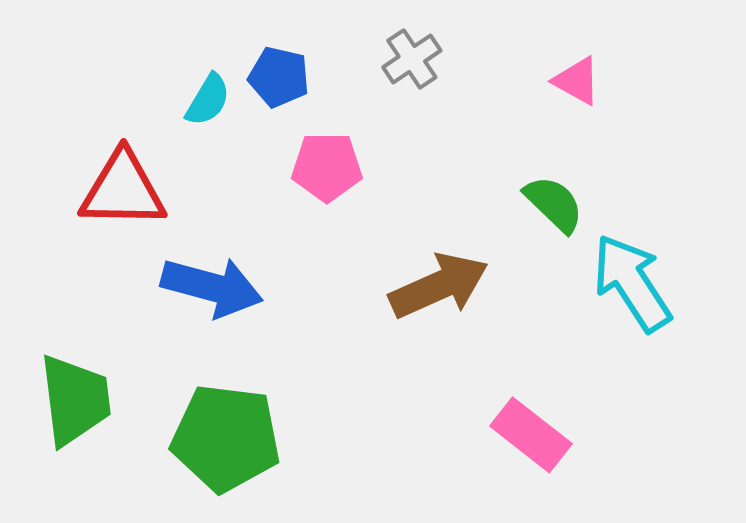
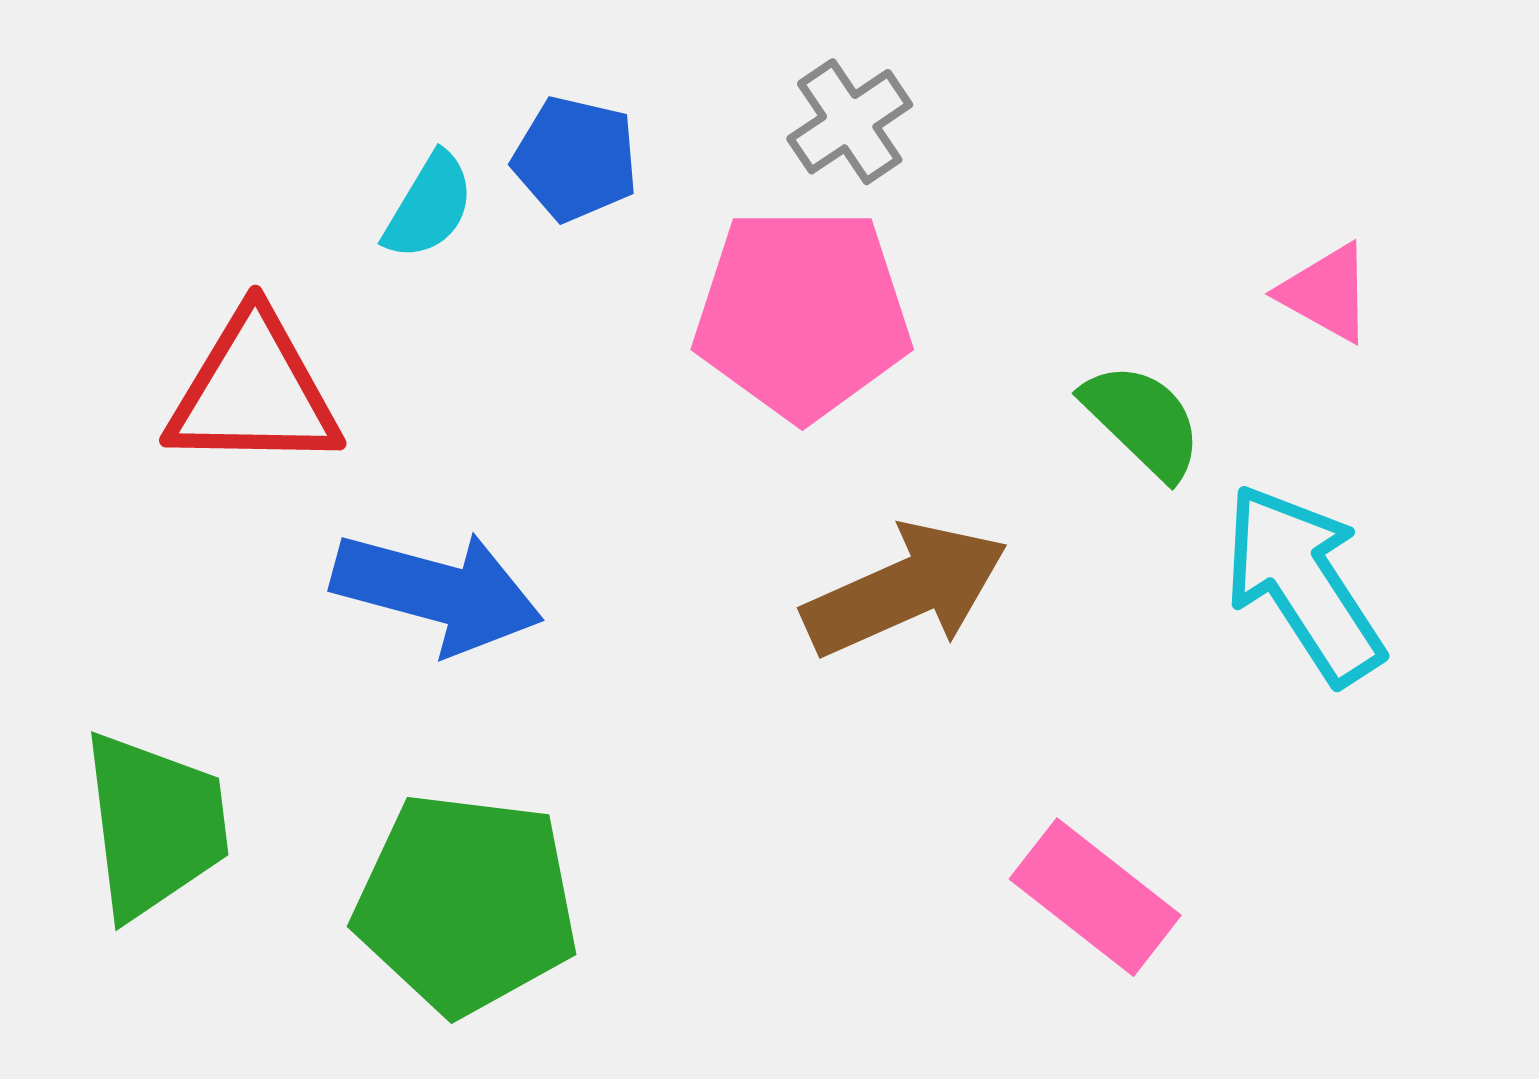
pink triangle: (577, 81) -> (1326, 293), moved
pink pentagon: (327, 167) -> (802, 313), moved, size x1.5

